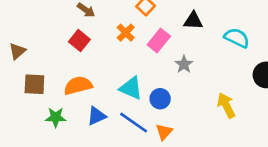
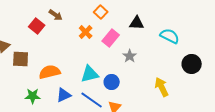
red square: (79, 41) -> (37, 26), moved
brown square: (34, 84) -> (21, 59), moved
cyan triangle: (131, 88) -> (90, 74), turned -36

